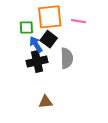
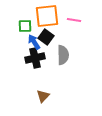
brown triangle: (46, 102) -> (43, 96), turned -40

